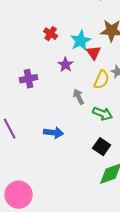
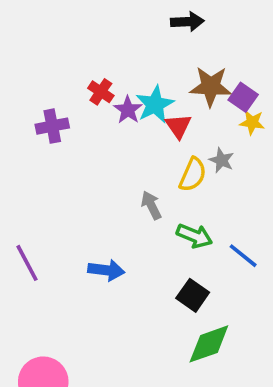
purple star: (66, 65) -> (128, 110), moved
purple cross: (29, 79) -> (52, 126), moved

